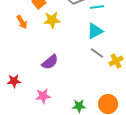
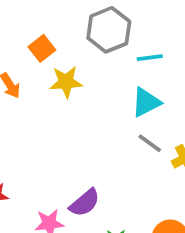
purple semicircle: (50, 62) -> (85, 203), moved

